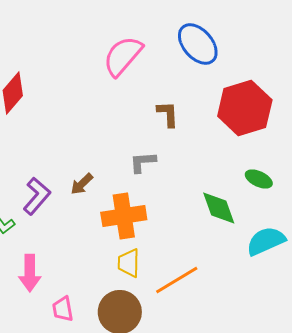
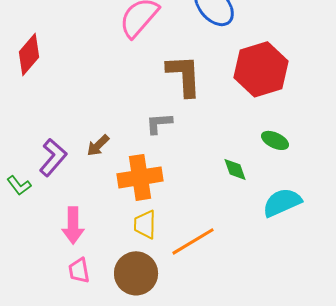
brown L-shape: (168, 114) -> (184, 75), size x1.6
green diamond: (219, 208) -> (235, 169), size x0.7
pink arrow: (30, 273) -> (73, 225), moved

